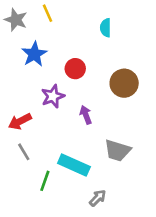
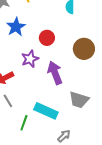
purple arrow: (86, 115) -> (55, 73), size x1.6

